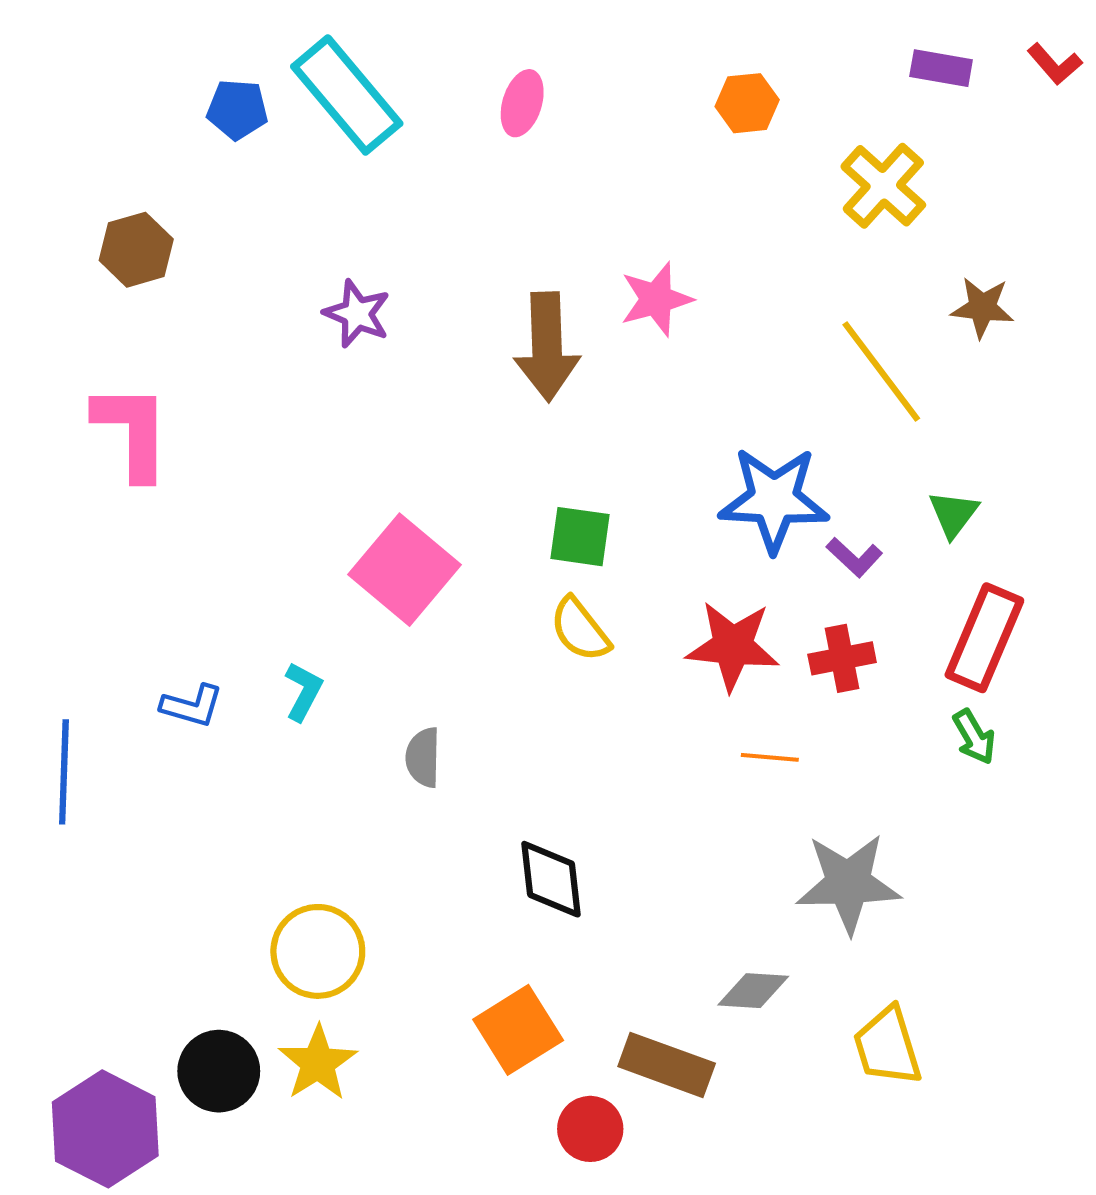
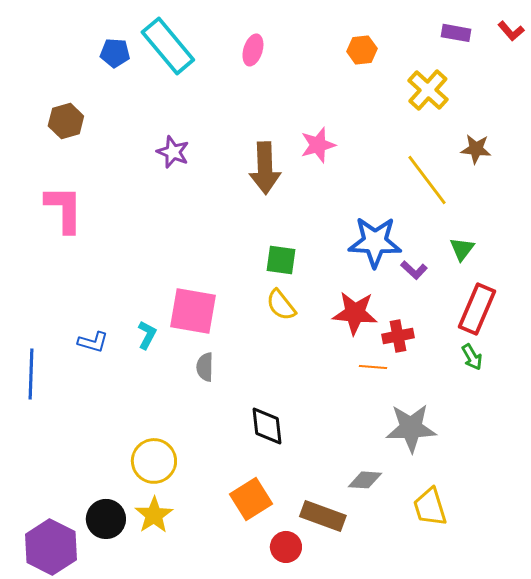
pink square: (405, 570) -> (193, 311), moved, turned -30
red cross: (842, 658) -> (398, 336), moved

